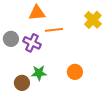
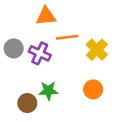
yellow cross: (93, 20) -> (97, 50), moved

